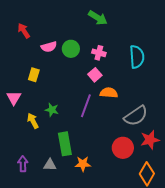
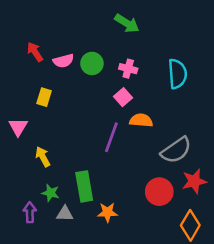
red arrow: (24, 31) -> (35, 52), moved
green star: (52, 110) -> (50, 193), moved

